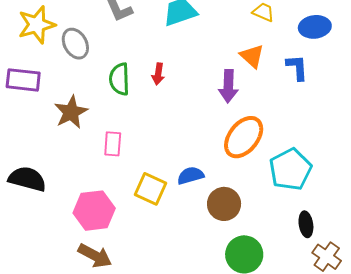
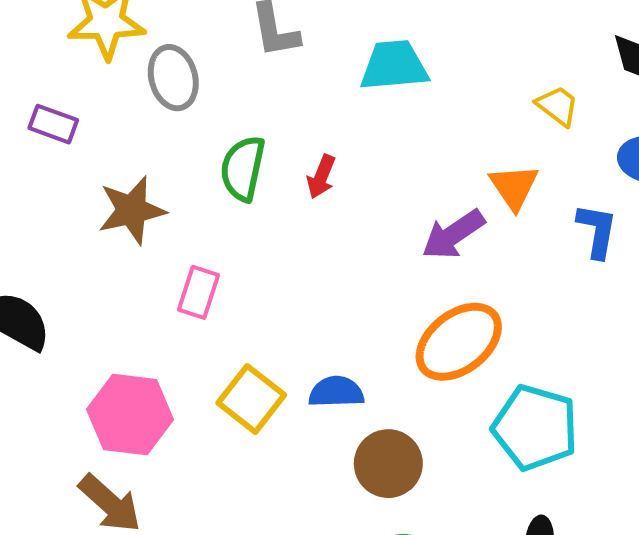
purple rectangle: (23, 80) -> (53, 124), size x0.7
purple arrow: (228, 86) -> (453, 235), turned 40
cyan pentagon: (290, 169) -> (535, 428), turned 30

